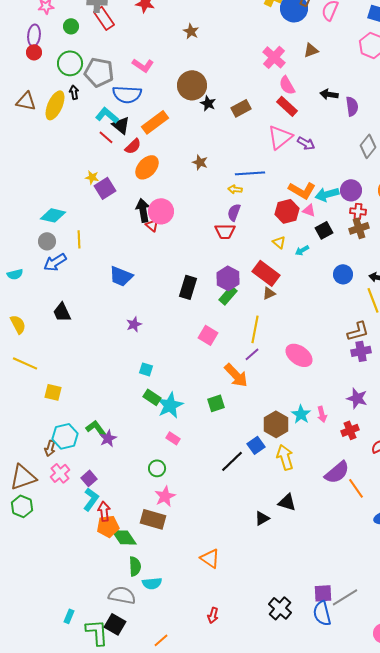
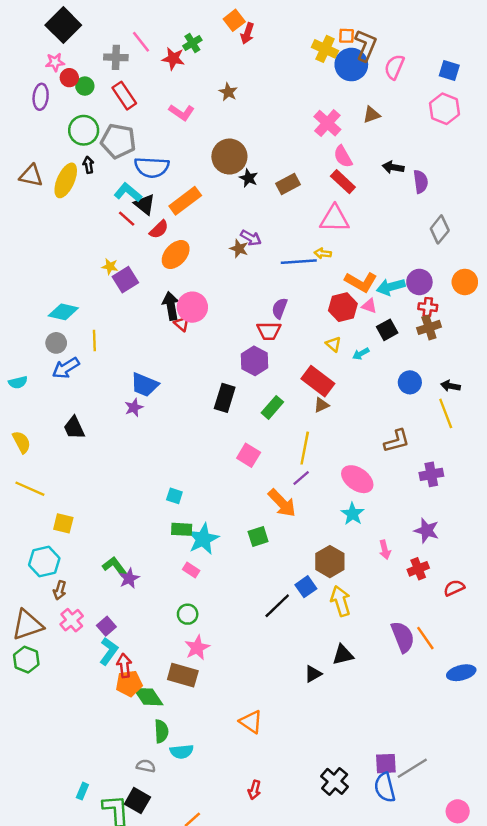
red rectangle: (104, 18) -> (124, 96), moved
red circle: (34, 52) -> (69, 78), moved
pink L-shape: (143, 65) -> (182, 112), moved
pink triangle: (280, 137) -> (335, 219), turned 40
purple arrow: (306, 143) -> (251, 238), moved
yellow arrow: (235, 189) -> (323, 253), moved
purple hexagon: (228, 278) -> (255, 361), moved
purple star: (134, 324) -> (134, 407), moved
brown L-shape: (358, 331) -> (397, 441), moved
green rectangle: (152, 397) -> (182, 529), turned -30
cyan star: (301, 414) -> (352, 514), moved
cyan hexagon: (65, 436) -> (44, 562), moved
pink rectangle: (173, 438) -> (191, 570), moved
purple semicircle: (337, 472) -> (403, 637), moved, turned -72
black triangle: (287, 502) -> (343, 655), turned -30
gray semicircle: (122, 595) -> (146, 766), size x0.6

